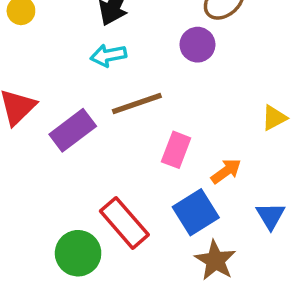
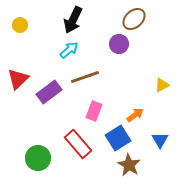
cyan arrow: (108, 55) -> (69, 50), turned 150
pink rectangle: (176, 150) -> (94, 111), moved
green circle: (78, 253) -> (38, 158), moved

